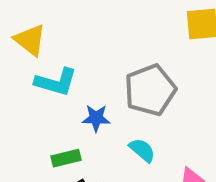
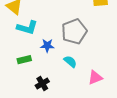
green rectangle: (66, 158) -> (24, 60), moved

